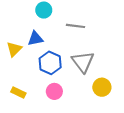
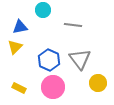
blue triangle: (35, 39) -> (20, 27), moved
pink circle: (54, 91) -> (53, 87), size x1.5

